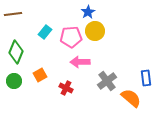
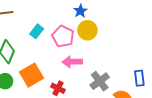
pink pentagon: (71, 37) -> (63, 36), turned 30
orange square: (40, 75) -> (32, 75), size x1.6

